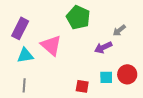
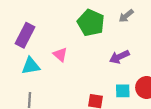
gray arrow: (119, 30) -> (126, 16), moved
pink triangle: (51, 45) -> (60, 55), size x0.6

